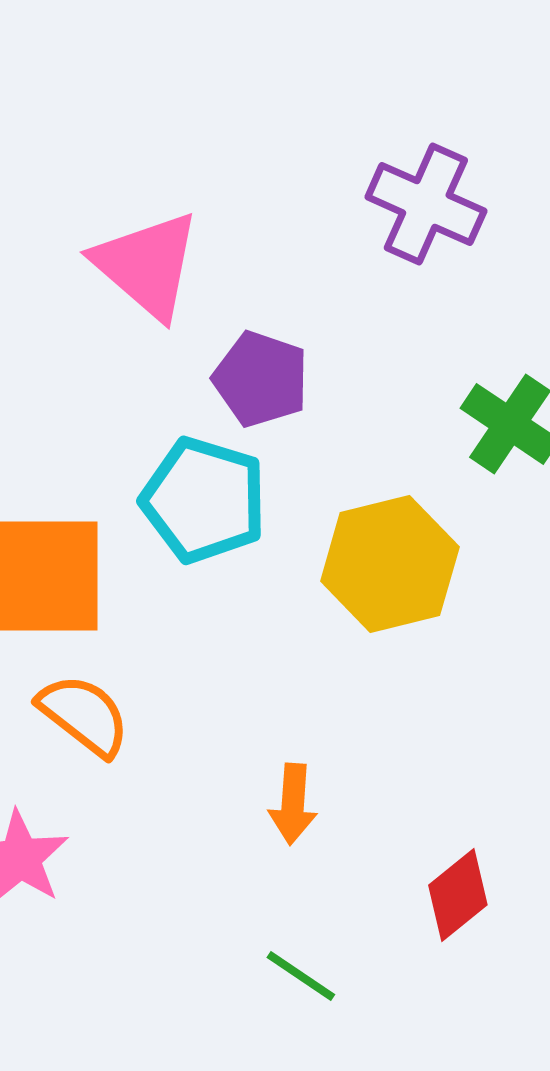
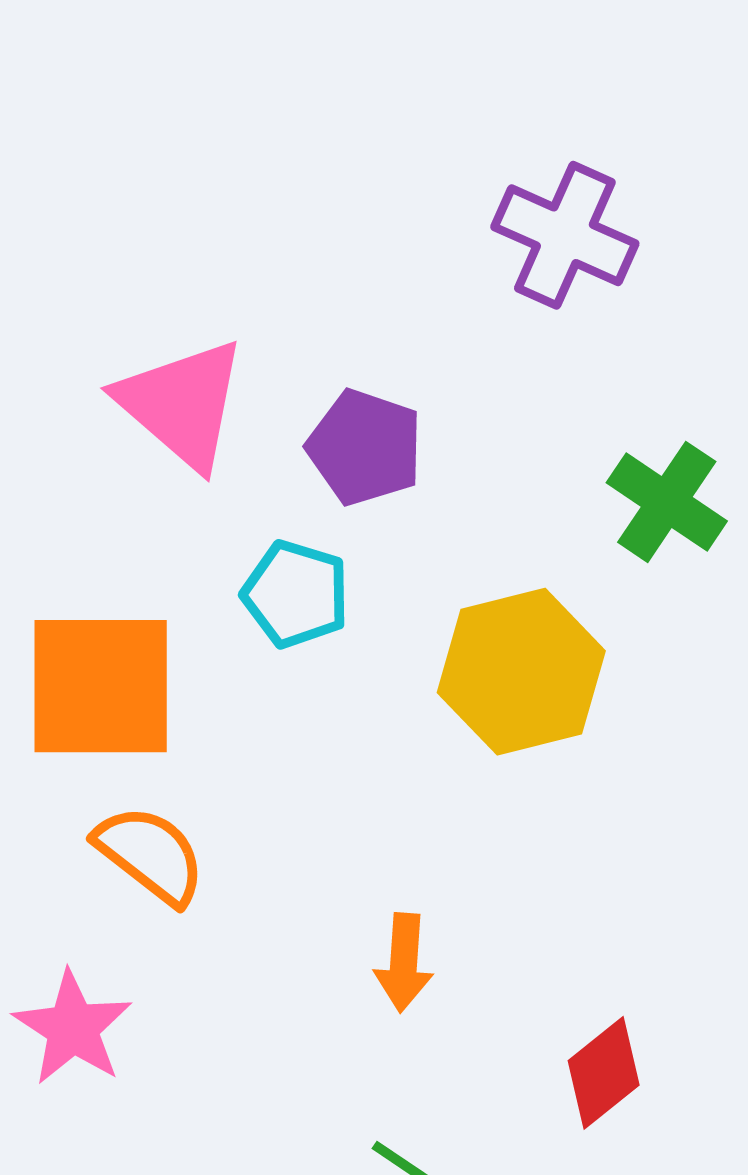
pink triangle: (147, 265) -> (182, 404), moved
cyan pentagon: (204, 500) -> (296, 594), size x0.7

